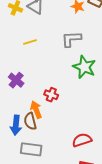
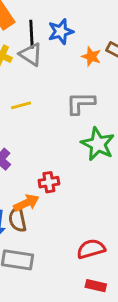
red cross: (51, 95) -> (49, 182), turned -32
orange arrow: (36, 110) -> (26, 203), turned 84

